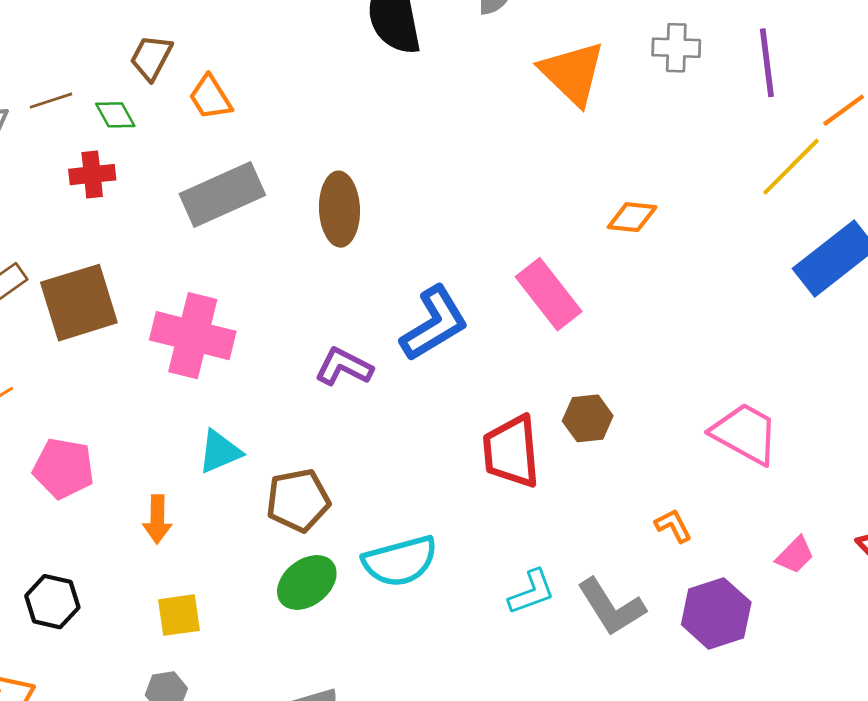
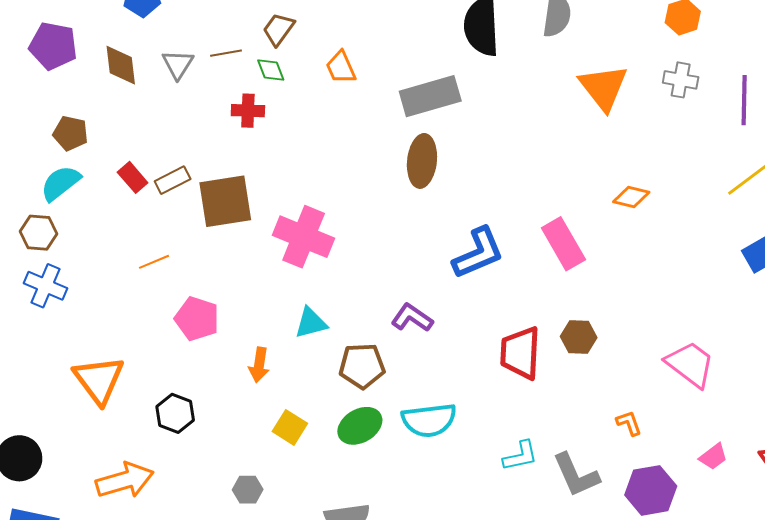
brown trapezoid: (151, 58) -> (278, 29), moved
gray rectangle: (222, 194) -> (430, 96), moved
purple L-shape: (344, 367) -> (412, 318), moved
yellow square: (179, 615) -> (290, 427), moved, turned 32

